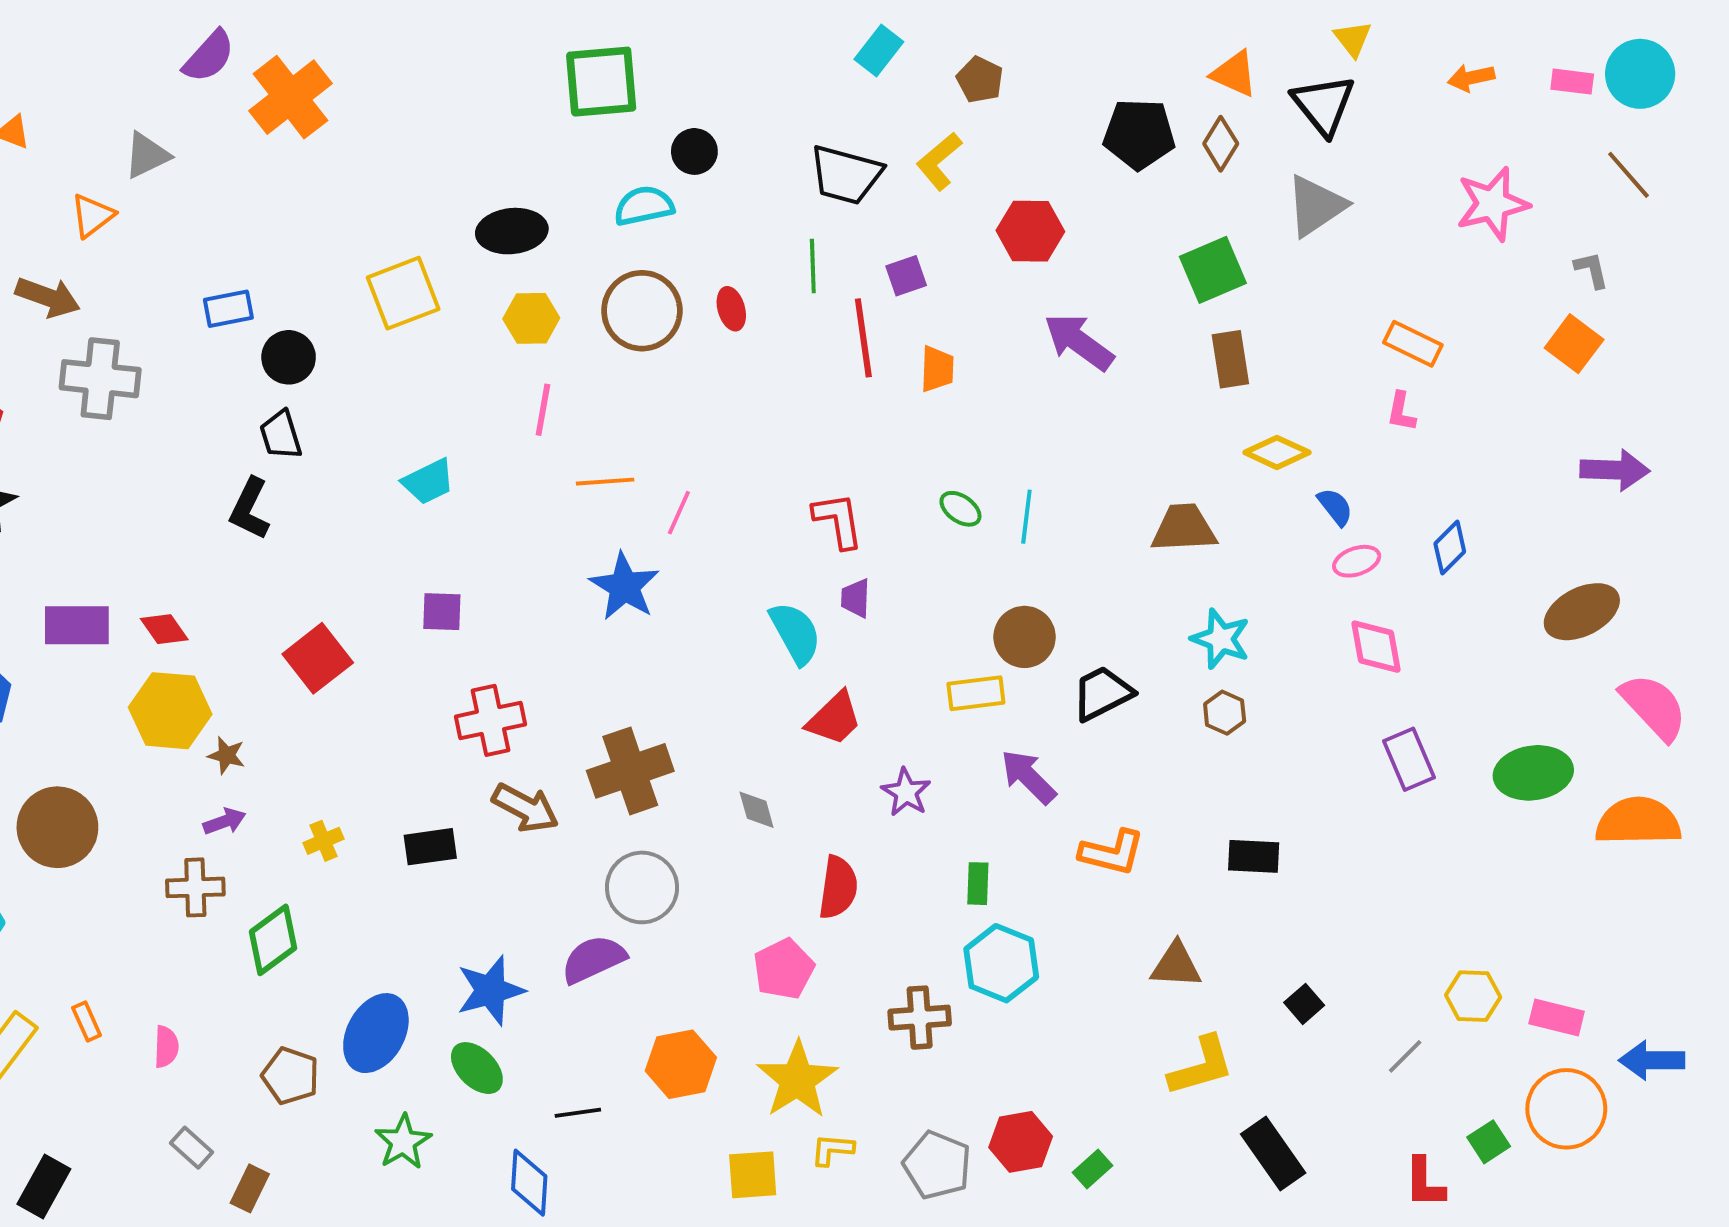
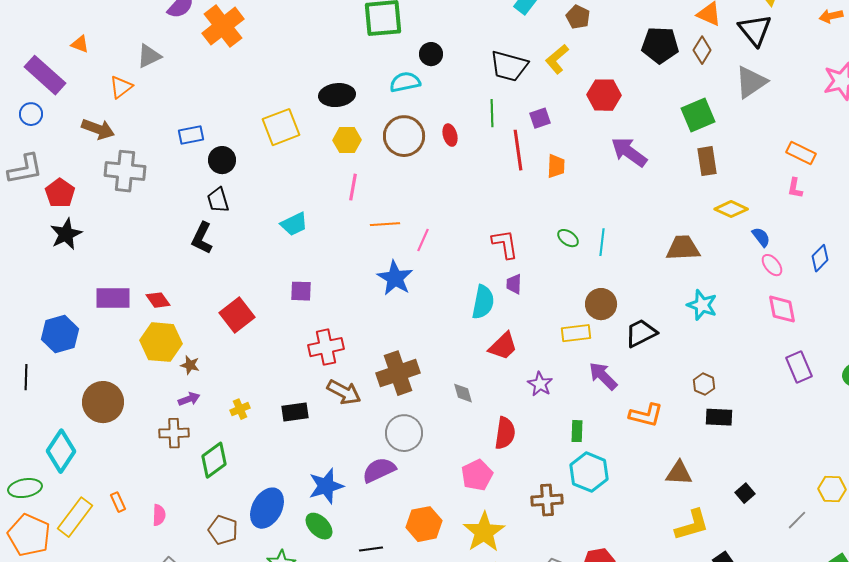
pink ellipse: (1357, 561) -> (772, 265), turned 70
cyan semicircle: (795, 633) -> (483, 302), turned 40
brown hexagon: (1225, 713) -> (704, 384), moved

